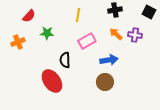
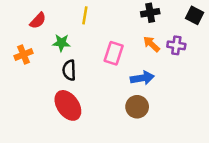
yellow line: (78, 15) -> (85, 15), moved
pink rectangle: (87, 41) -> (114, 53), turned -42
black semicircle: (65, 60) -> (69, 70), moved

